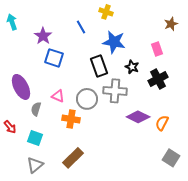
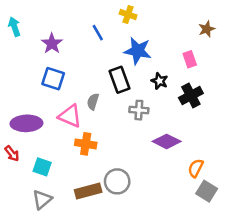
blue square: (54, 58) -> (53, 79), moved
purple ellipse: (21, 87) -> (26, 123), moved, turned -65
gray cross: (115, 91) -> (139, 110), size x0.7
pink triangle: (58, 96) -> (70, 116), size x1.5
gray circle: (87, 99) -> (117, 181), moved
gray semicircle: (36, 109) -> (93, 102), moved
orange semicircle: (162, 123) -> (196, 168), moved
brown rectangle: (73, 158) -> (88, 191), turned 30

